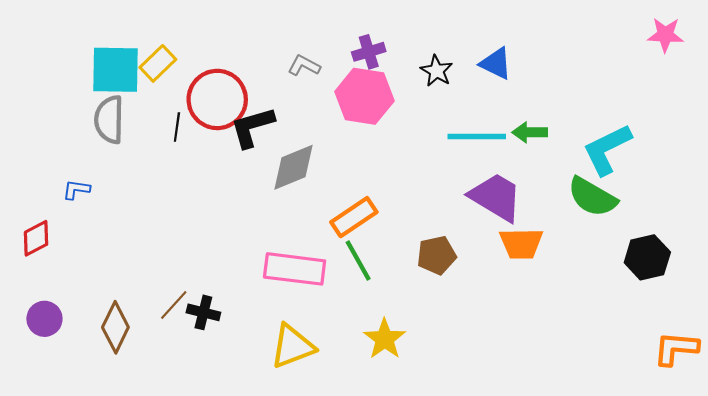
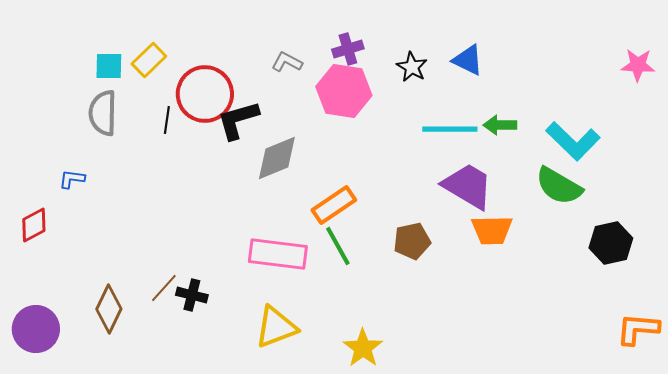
pink star: (665, 35) -> (638, 65), moved
cyan square: (115, 70) -> (109, 66), size x0.6
cyan L-shape: (607, 149) -> (573, 141), turned -110
purple circle: (44, 319) -> (36, 329), moved, size x1.4
yellow star: (385, 339) -> (363, 348), moved

